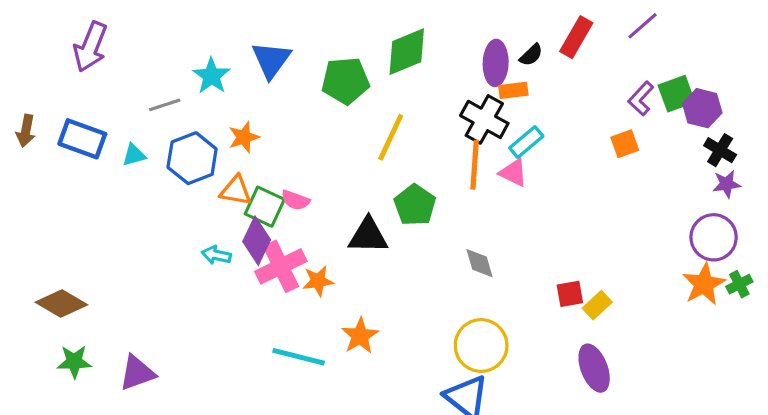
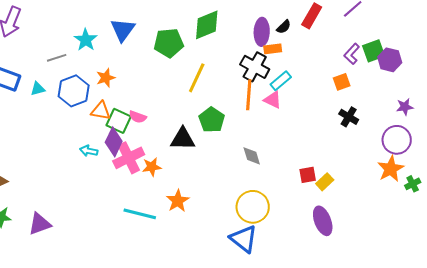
black cross: (720, 150) -> (349, 117), moved
green cross: (739, 284) -> (413, 184), moved

